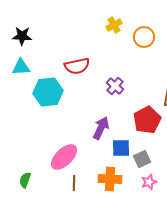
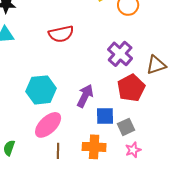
purple cross: (115, 86) -> (120, 54), moved, size x1.4
cyan hexagon: (48, 92) -> (41, 90), moved

